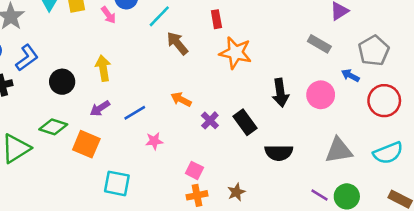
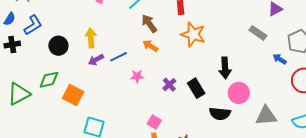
pink circle: (321, 95) -> (239, 93), moved
orange arrow: (181, 99) -> (150, 46), moved
purple arrow: (100, 108) -> (96, 60), moved
blue line: (135, 113) -> (119, 57), moved
green diamond: (53, 127) -> (49, 80), turned -35
pink star: (154, 141) -> (137, 76), moved

